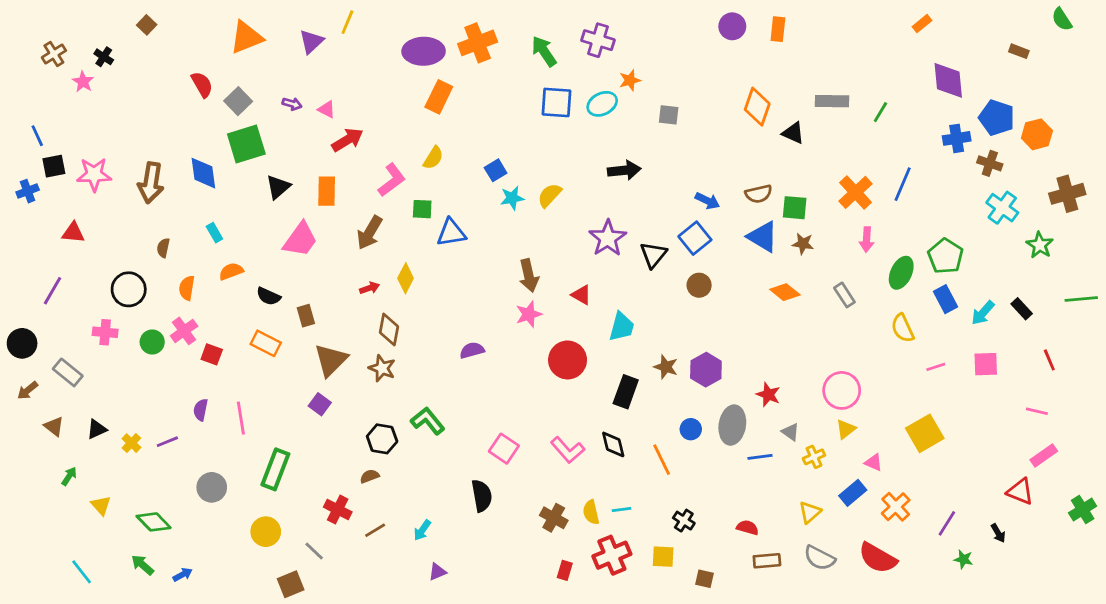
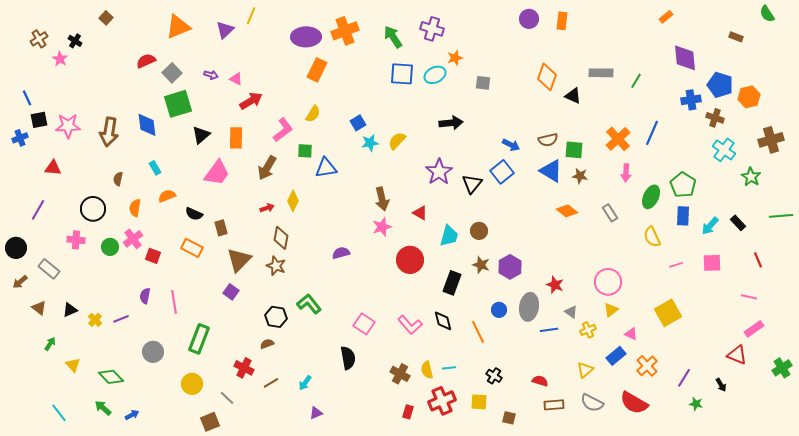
red semicircle: (202, 84) -> (146, 61), turned -84
brown circle: (699, 285) -> (479, 231), moved
blue rectangle: (946, 299) -> (683, 216), turned 30

